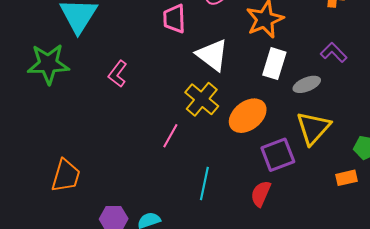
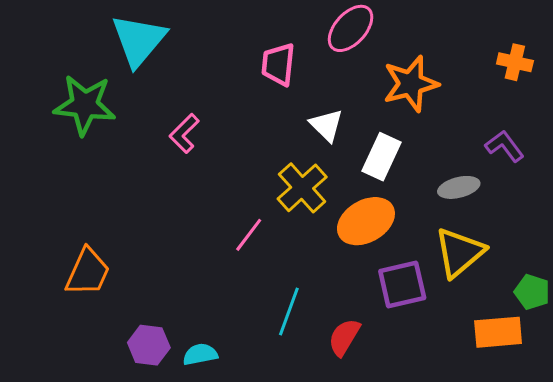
white triangle: (212, 55) -> (326, 125), size x0.7
white rectangle: (274, 64) -> (382, 157), moved
orange rectangle: (347, 178) -> (498, 332), size x1.5
red semicircle: (261, 194) -> (344, 337), moved

